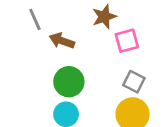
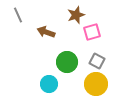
gray line: (35, 19) -> (18, 15), moved
green circle: (69, 82) -> (67, 62), moved

